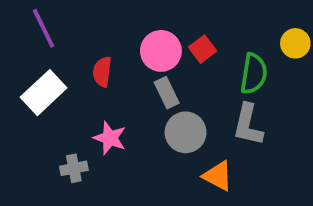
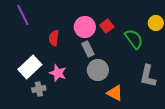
green semicircle: (254, 74) -> (134, 39), turned -45
white rectangle: (44, 93) -> (30, 67), moved
gray L-shape: (248, 125) -> (148, 76), moved

